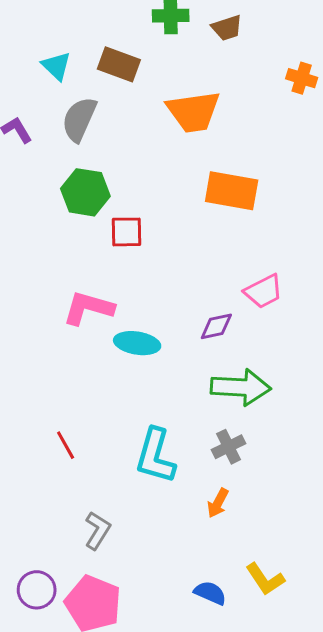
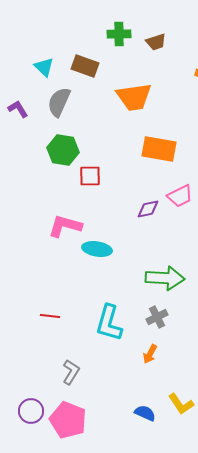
pink trapezoid: (264, 291) -> (180, 196), moved
purple diamond: (216, 326) -> (148, 209), moved
red line: (66, 445) -> (50, 316), turned -54

